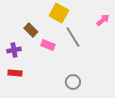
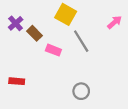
purple cross: (14, 50) -> (16, 23), moved, turned -32

